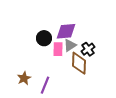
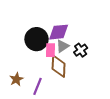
black circle: (44, 38) -> (36, 39), size x1.5
brown diamond: (79, 63) -> (59, 66), moved

